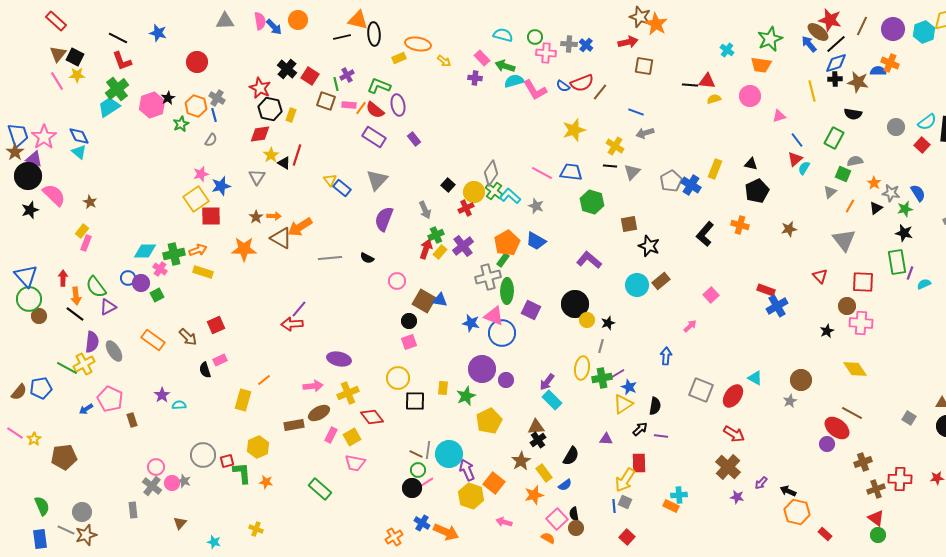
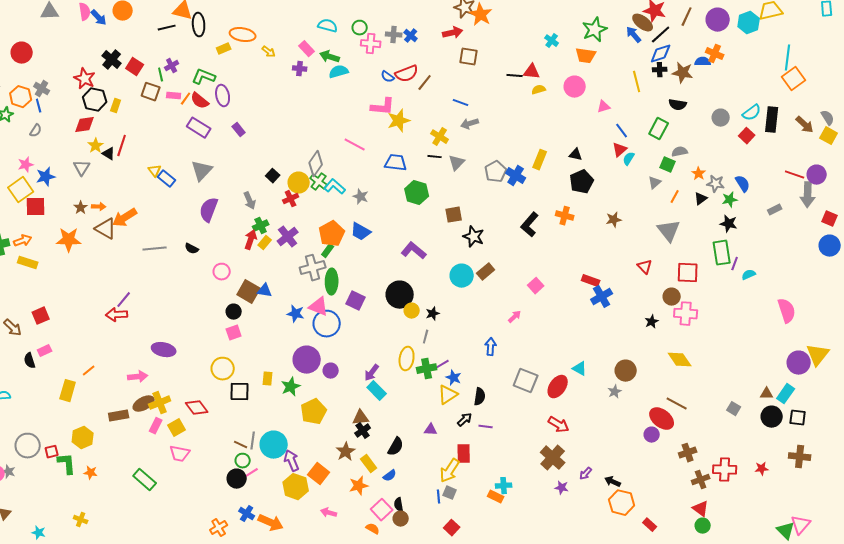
pink L-shape: (535, 90) -> (383, 107), moved, turned -55
pink line: (542, 173) -> (355, 145), moved
yellow cross: (348, 393) -> (160, 403), moved

